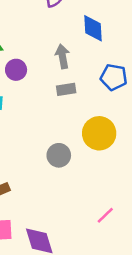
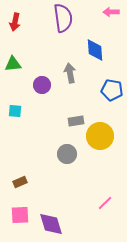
purple circle: (16, 70) -> (42, 85), moved
gray rectangle: (66, 89) -> (76, 121), moved

